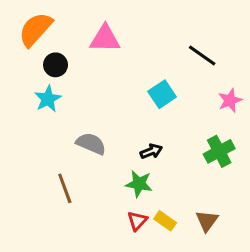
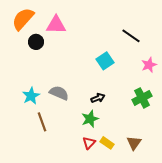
pink triangle: (105, 39) -> (56, 25), moved
cyan star: (48, 99) -> (31, 96), moved
green star: (139, 184) -> (90, 119), turned -30

